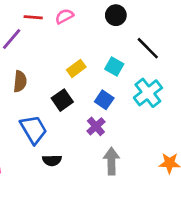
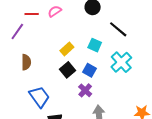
black square: (62, 100) -> (67, 70), moved

